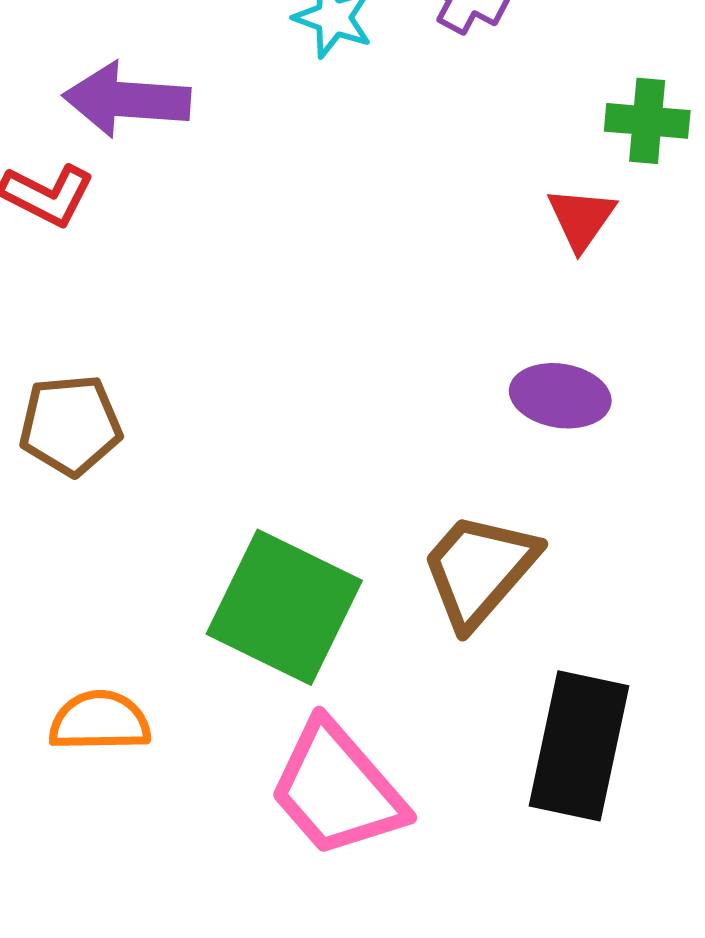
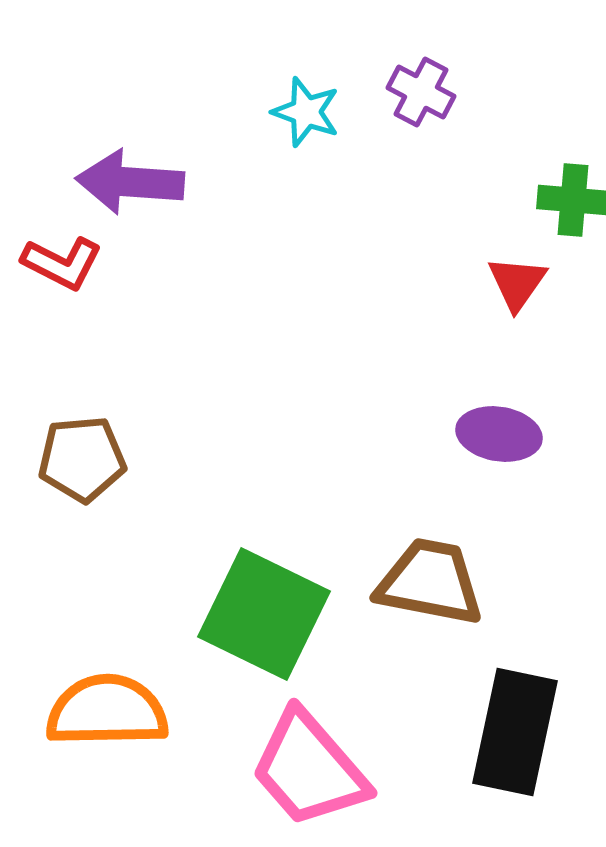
brown trapezoid: (479, 570) -> (430, 582), turned 60
orange semicircle: (100, 721) -> (107, 711), size x1.4

